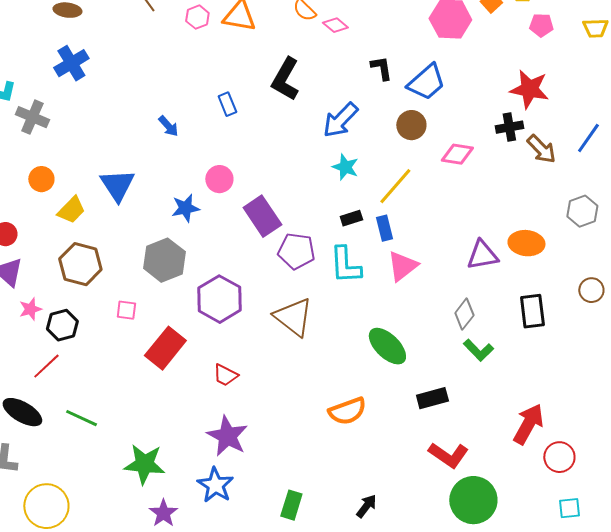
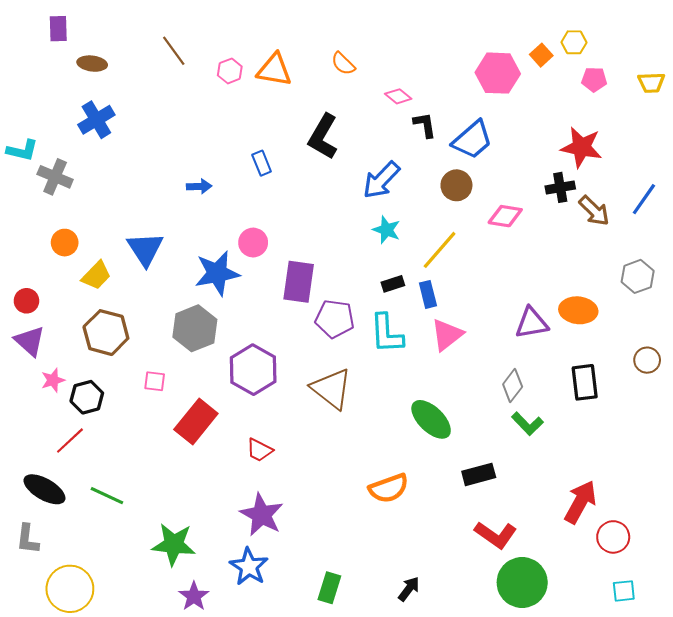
pink diamond: (335, 25) -> (398, 96), moved
blue arrow: (168, 126) -> (199, 186), turned -50
blue star: (185, 208) -> (217, 273), size x1.5
purple rectangle: (262, 216) -> (299, 282), turned 42

